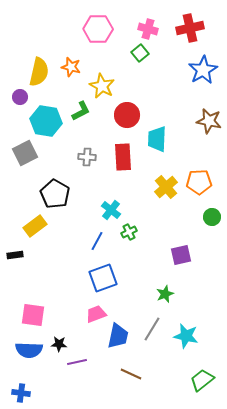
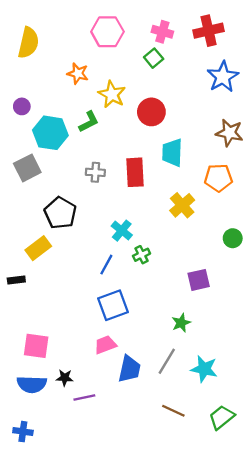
yellow semicircle: (39, 72) -> (28, 43), moved
red circle: (127, 115) -> (151, 112), moved
orange pentagon: (199, 182) -> (218, 178), moved
brown line: (131, 374) -> (173, 411), moved

